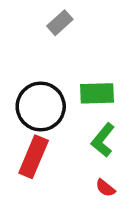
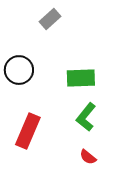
black circle: (41, 107) -> (19, 70), moved, size x0.7

